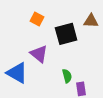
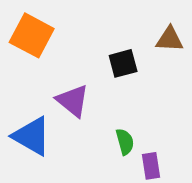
orange square: (37, 19) -> (32, 35), moved, size x1.6
black square: (66, 34) -> (123, 63), size x0.7

